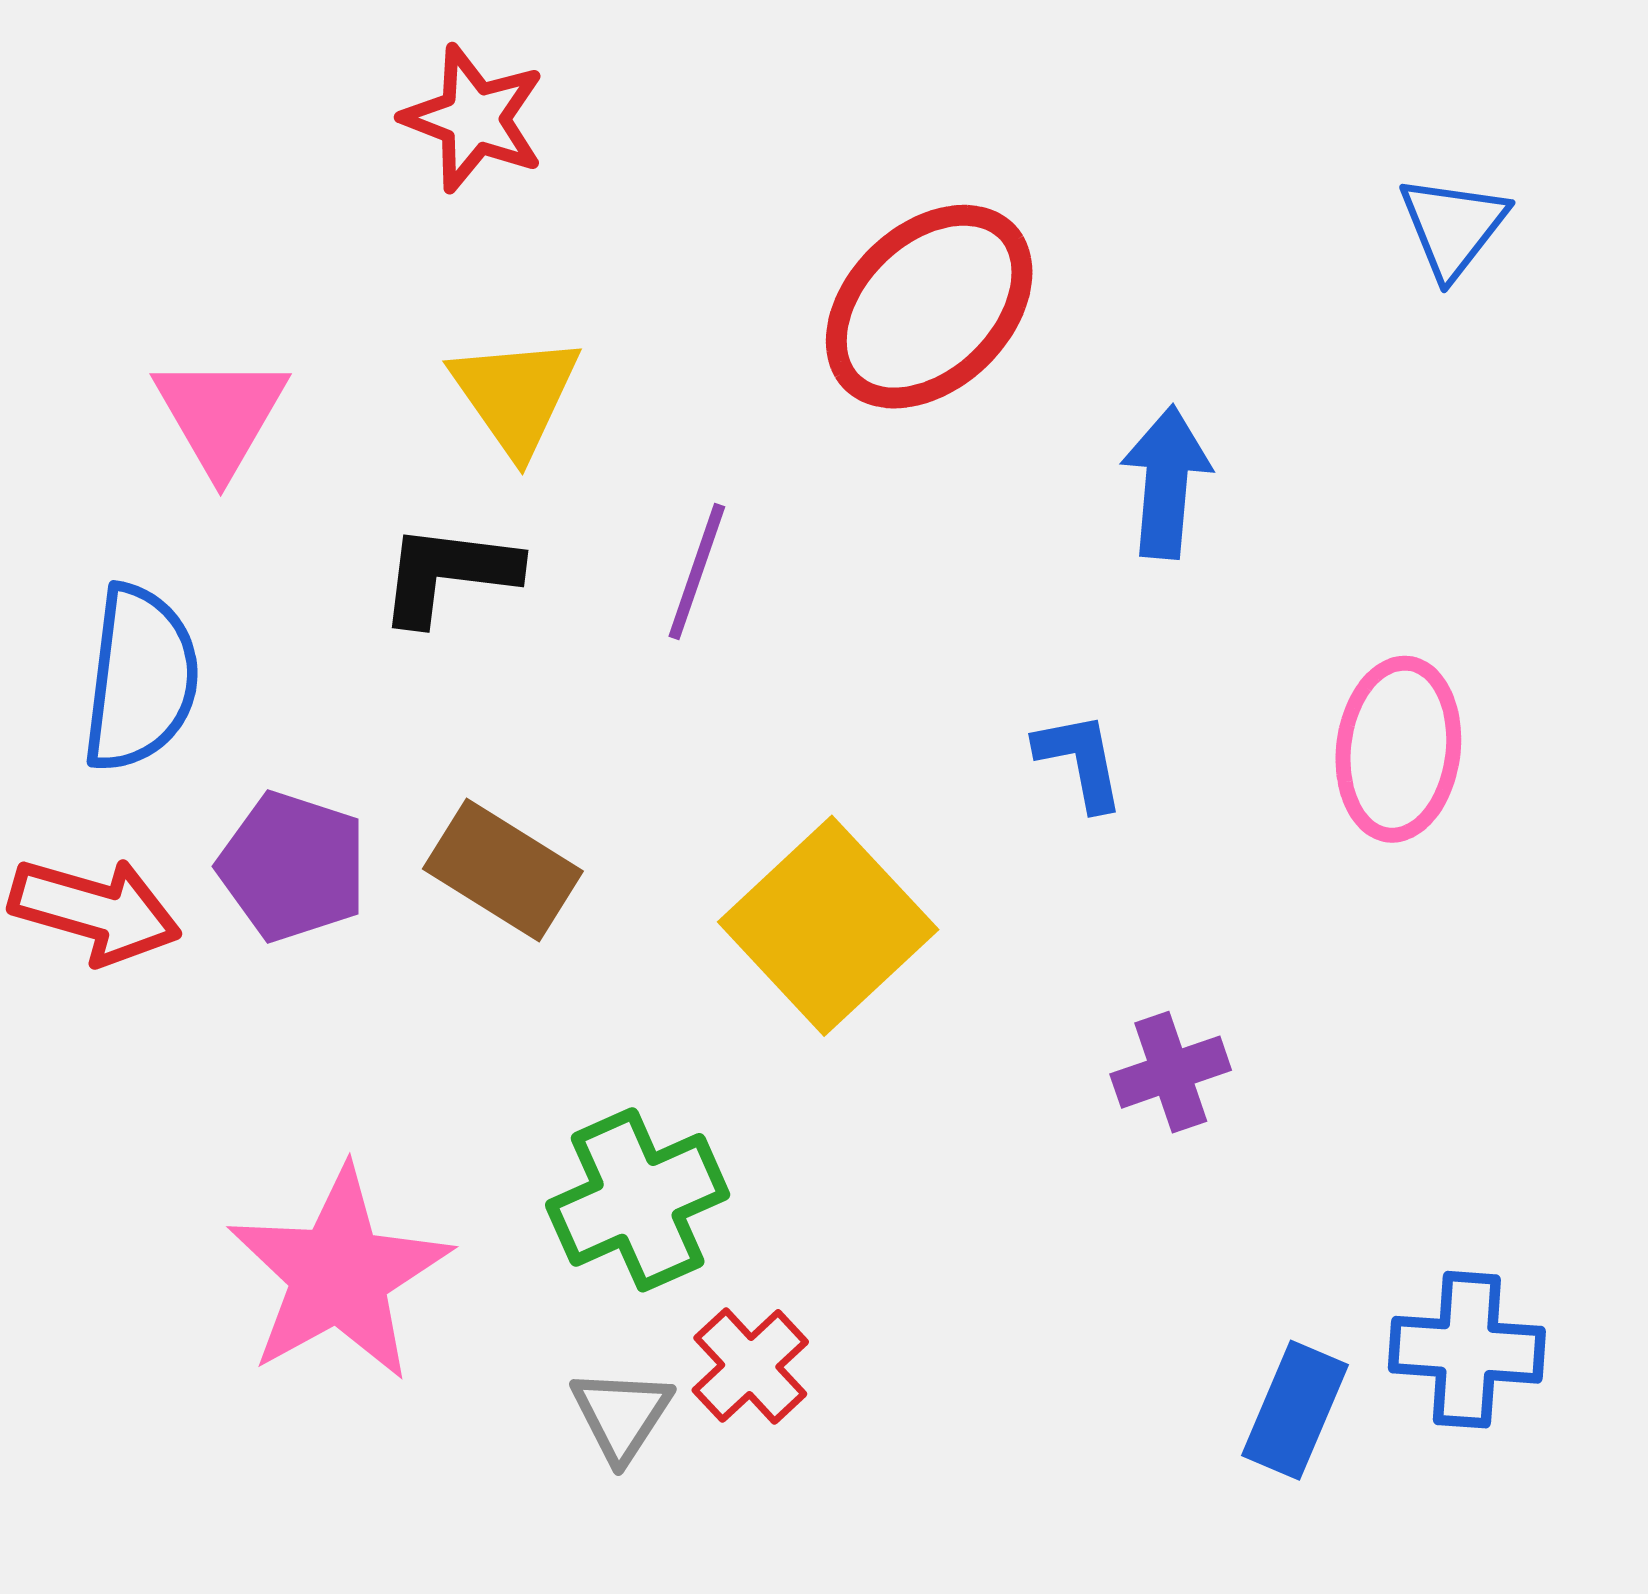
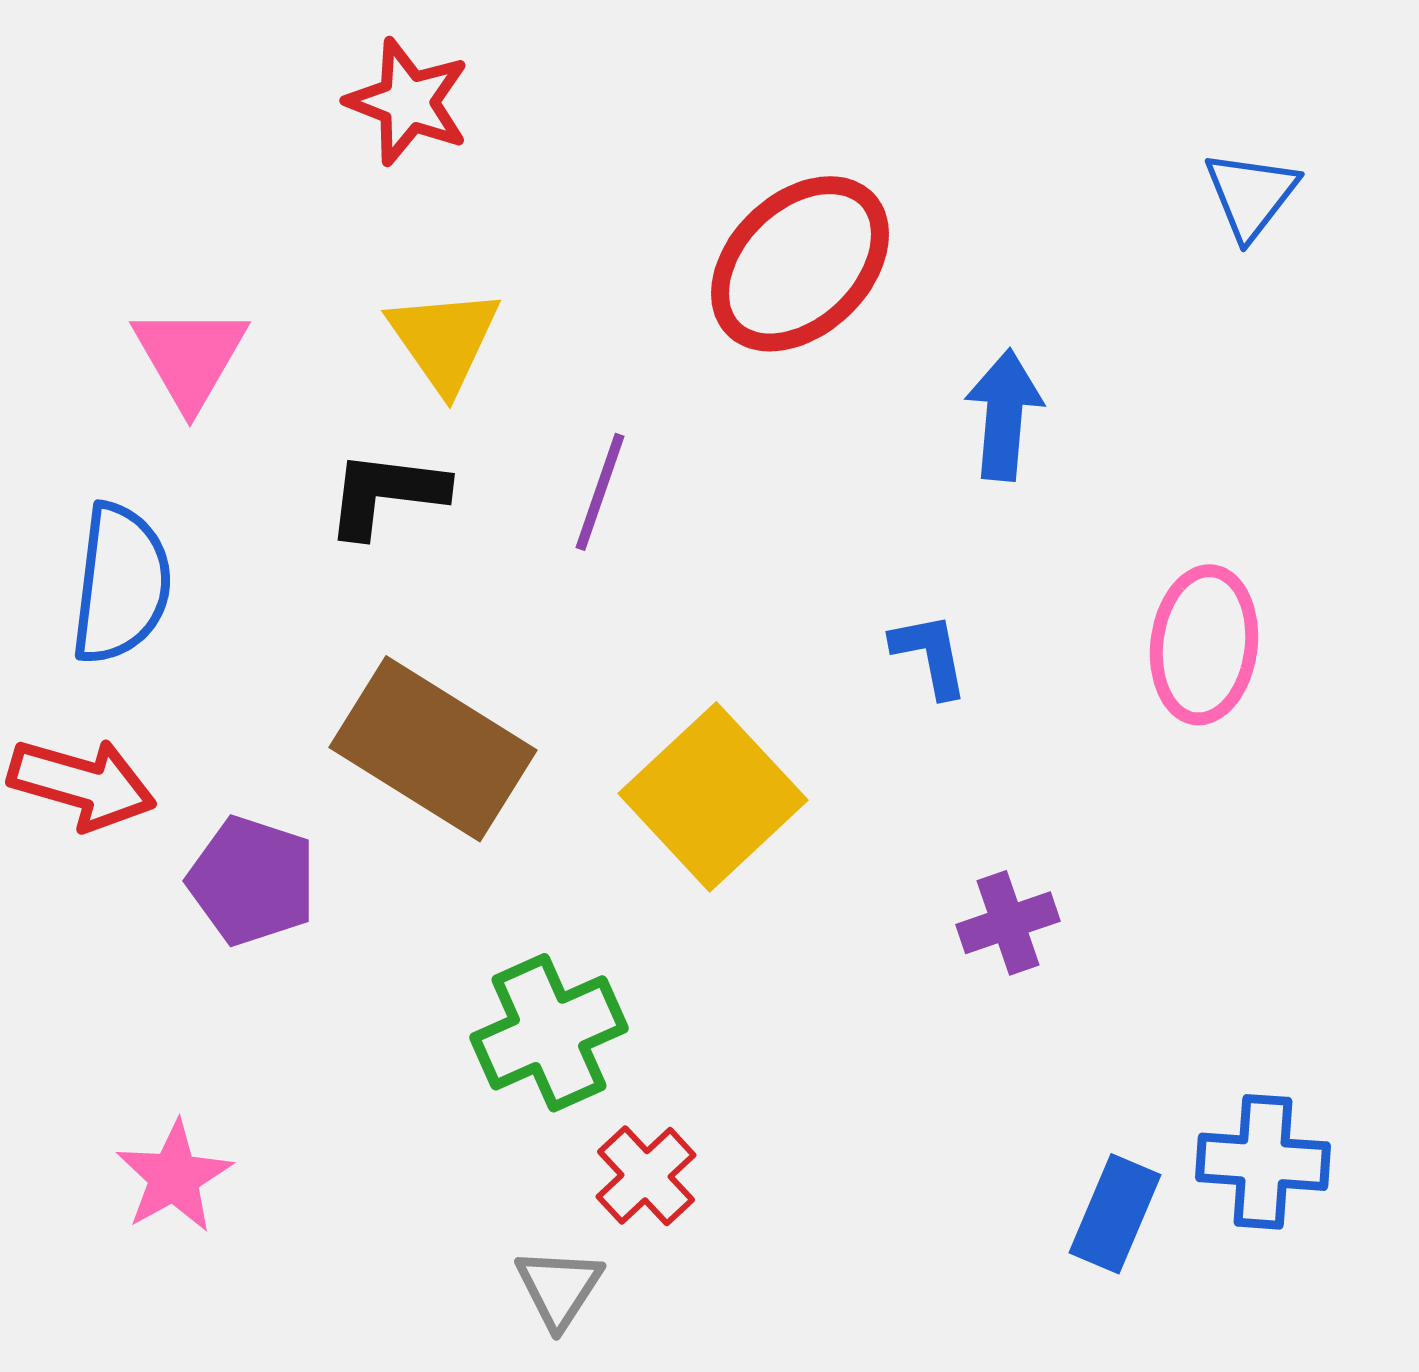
purple pentagon: (293, 866) -> (252, 881), moved
brown rectangle: (503, 870) -> (433, 749), size x1.5
pink star: (339, 1274) -> (174, 1177), moved, size x0.6
gray triangle: (621, 1415) -> (559, 1288), moved

